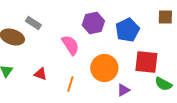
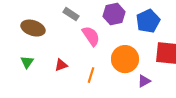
gray rectangle: (33, 23) -> (71, 14), moved
red triangle: (40, 74) -> (61, 65), turned -40

